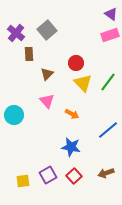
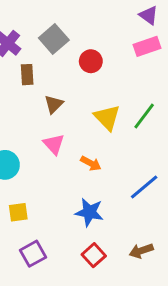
red circle: (76, 63) -> (91, 61), moved
purple square: (48, 175) -> (33, 254), moved
yellow square: (23, 181) -> (18, 212), moved

